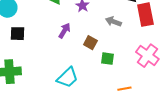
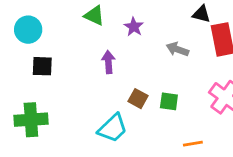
purple arrow: (64, 31) -> (108, 62), turned -35
brown square: (90, 43) -> (138, 99), moved

